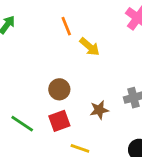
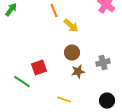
brown circle: (59, 89) -> (72, 53), moved
red square: (59, 121) -> (39, 68), moved

